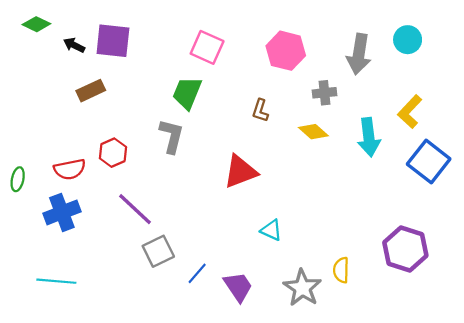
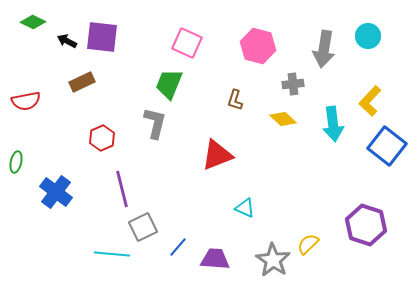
red semicircle: (70, 169) -> (26, 101), moved
purple line: (135, 209) -> (122, 189), turned 33
blue cross: (62, 212) -> (56, 192), turned -32
yellow semicircle: (341, 270) -> (308, 244), turned 45
cyan line: (56, 281) -> (112, 254), moved
purple trapezoid: (238, 287) -> (215, 259), turned -52

